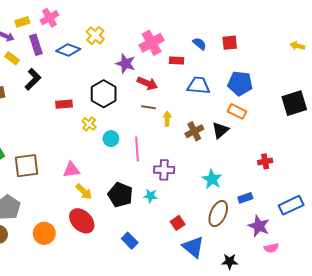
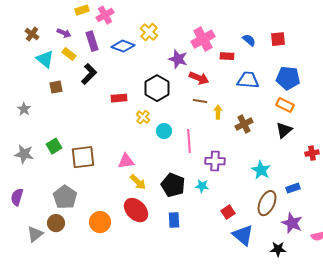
yellow rectangle: (22, 22) -> (82, 10), moved
black triangle: (220, 130) -> (284, 130), moved
purple star: (259, 226) -> (292, 223), moved
blue rectangle: (130, 241) -> (174, 220), moved, turned 42

